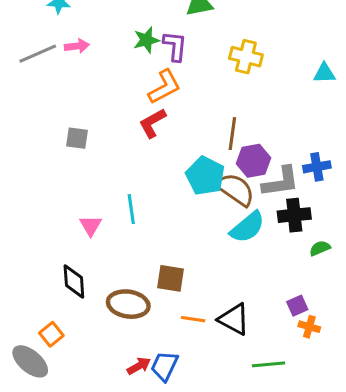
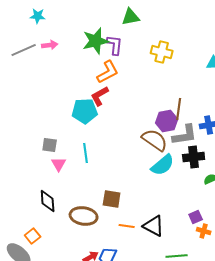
green star: (146, 40) -> (96, 41), size x1.5
brown line: (232, 134) -> (179, 109), moved
gray square: (77, 138) -> (50, 145), moved
cyan pentagon: (205, 176) -> (85, 111), moved, turned -30

